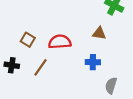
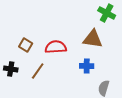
brown triangle: (99, 33) -> (93, 39), size x1.5

